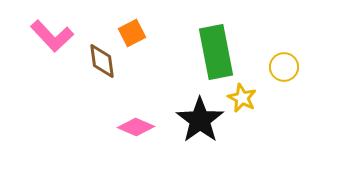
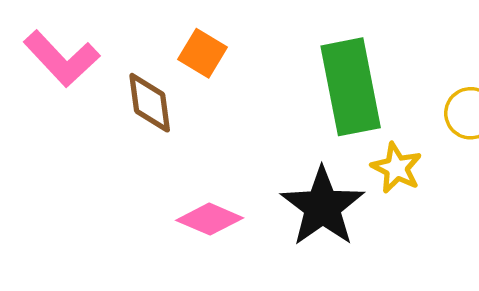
orange square: (132, 33) -> (203, 53), turned -32

